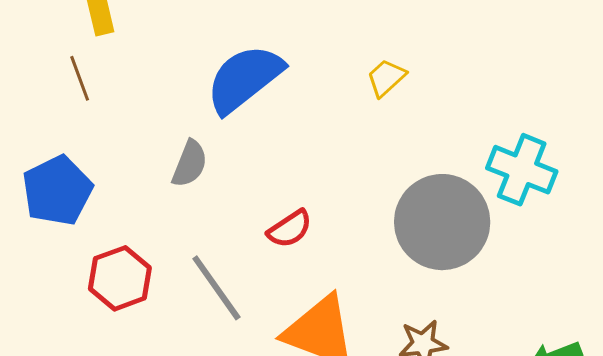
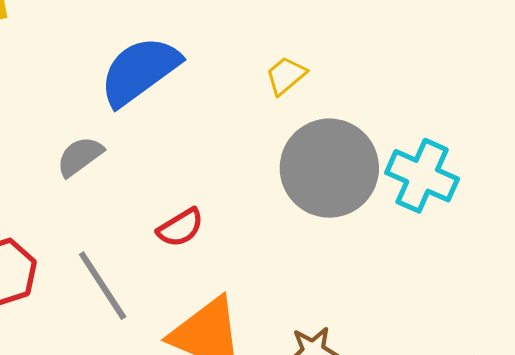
gray semicircle: (190, 164) -> (80, 156), turned -150
gray circle: (442, 222) -> (329, 168), moved

